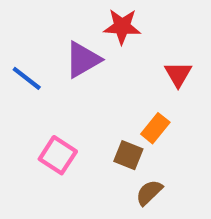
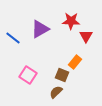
red star: (122, 26) -> (71, 21), moved
brown semicircle: (149, 192) -> (56, 92), moved

